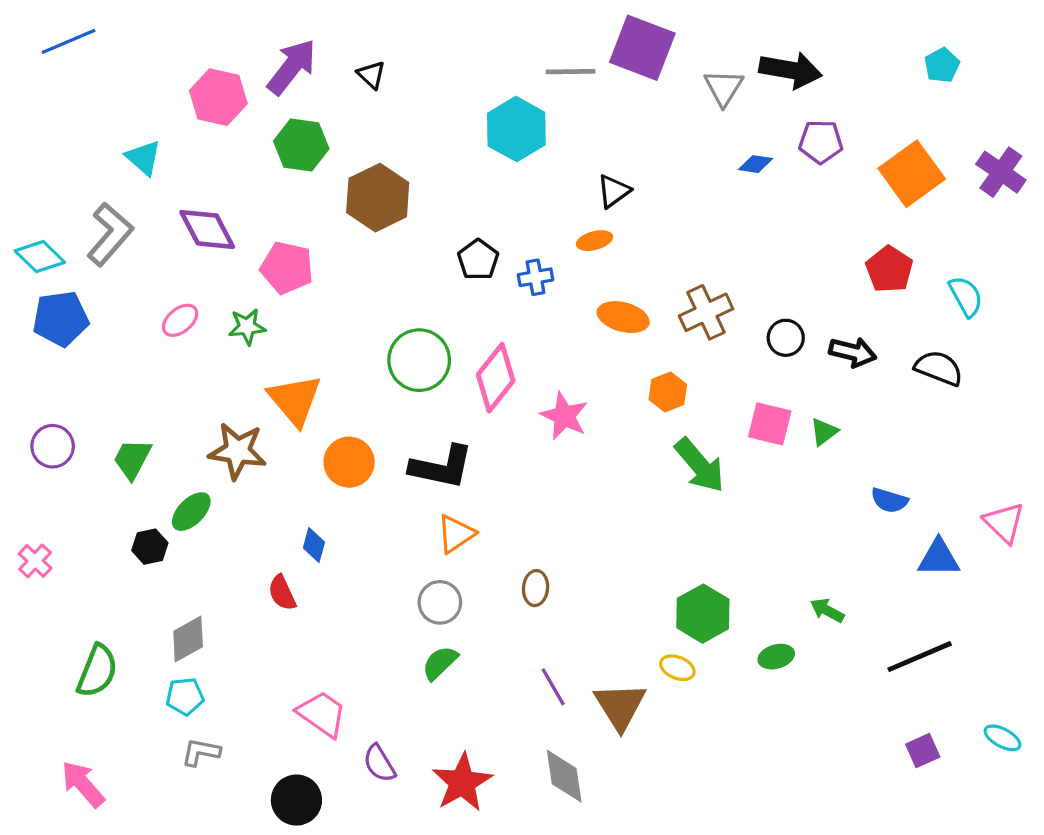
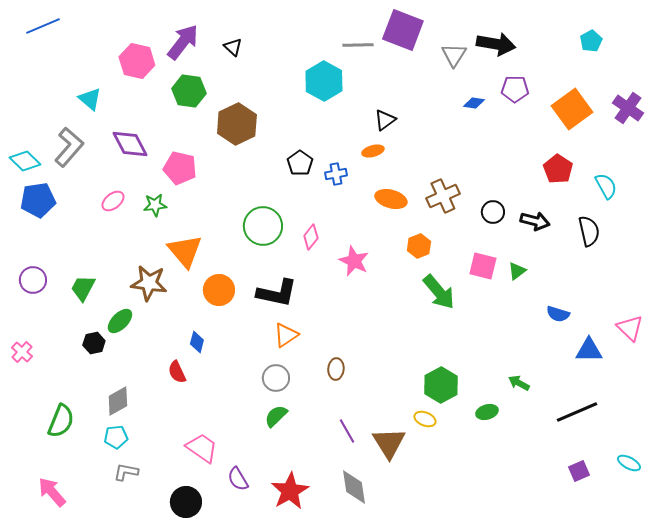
black semicircle: (939, 368) -> (589, 231), turned 56
pink diamond: (496, 378) -> (311, 237), size x0.6

